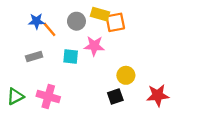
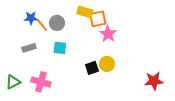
gray circle: (76, 21) -> (57, 23), moved
pink star: (94, 46) -> (108, 34), moved, turned 30
red star: (158, 95) -> (154, 81), moved
black square: (115, 96) -> (92, 68), moved

